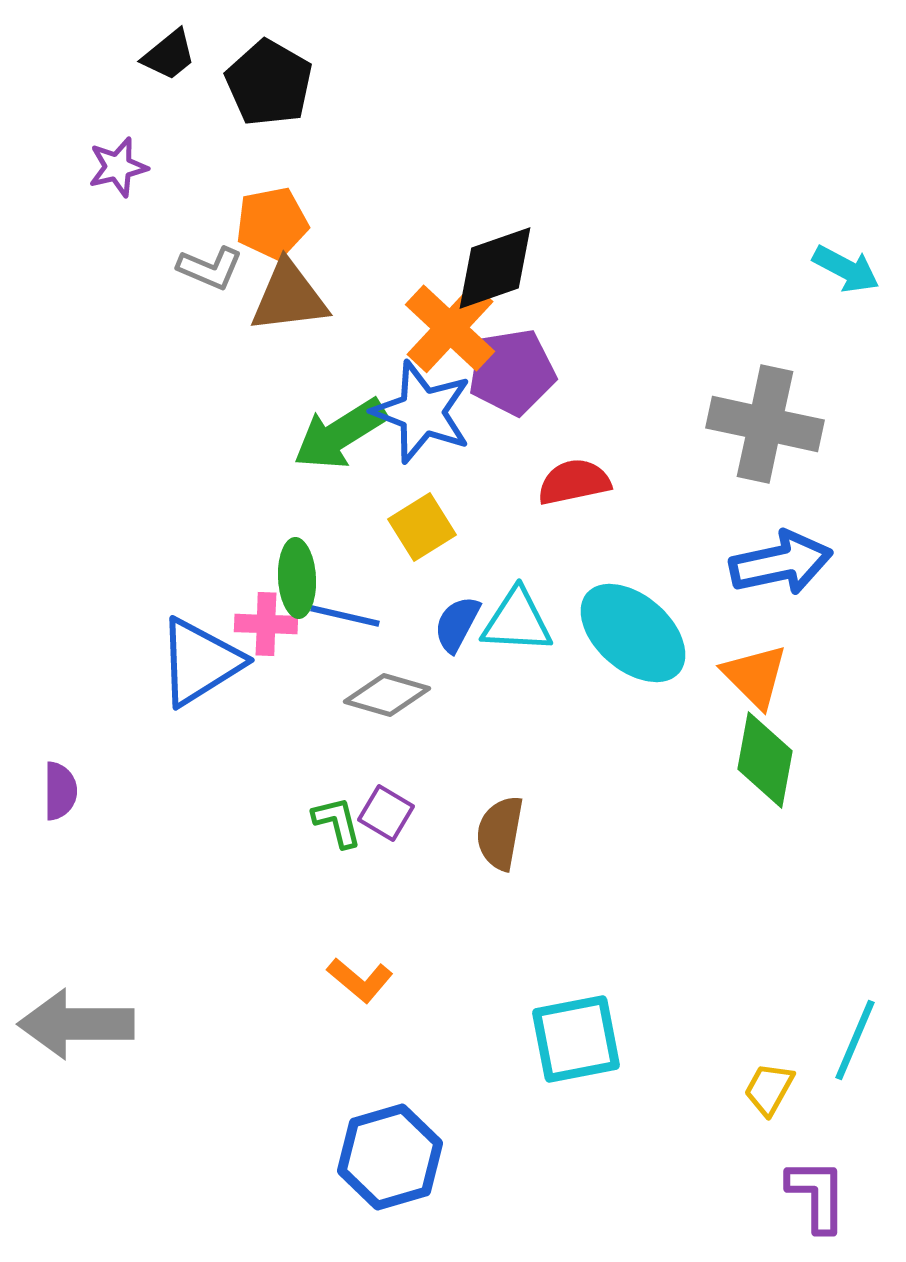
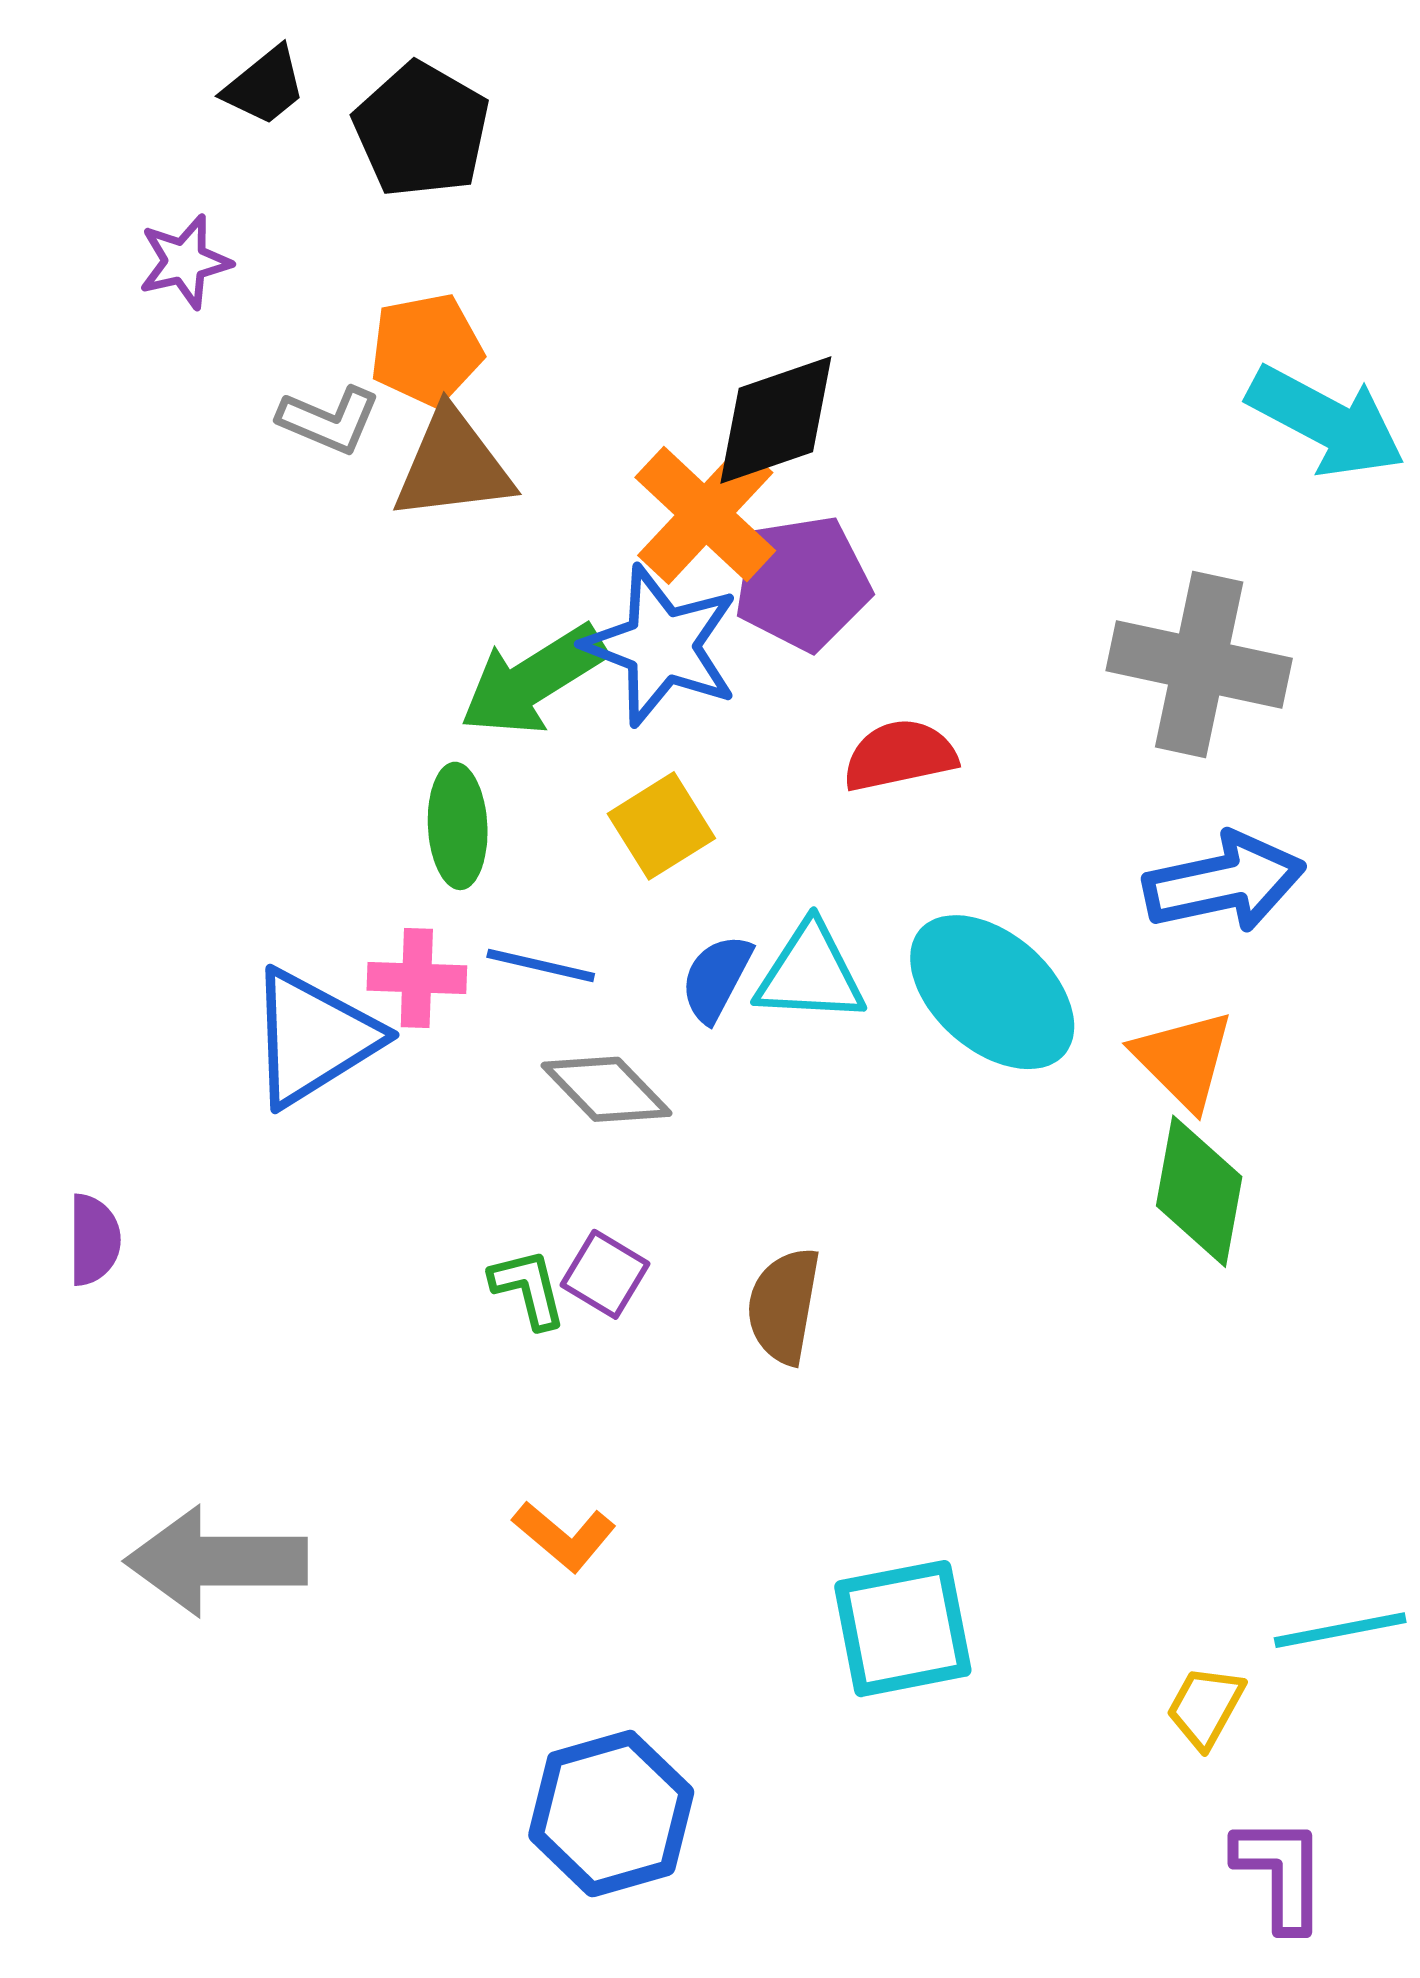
cyan arrow: (846, 269) -> (1326, 422), size x1.5
green ellipse: (297, 578) -> (458, 826), moved
gray diamond: (387, 695) -> (607, 1089), turned 30
gray arrow: (76, 1024) -> (216, 1561), moved
cyan line: (855, 1040) -> (1340, 1630), turned 56

